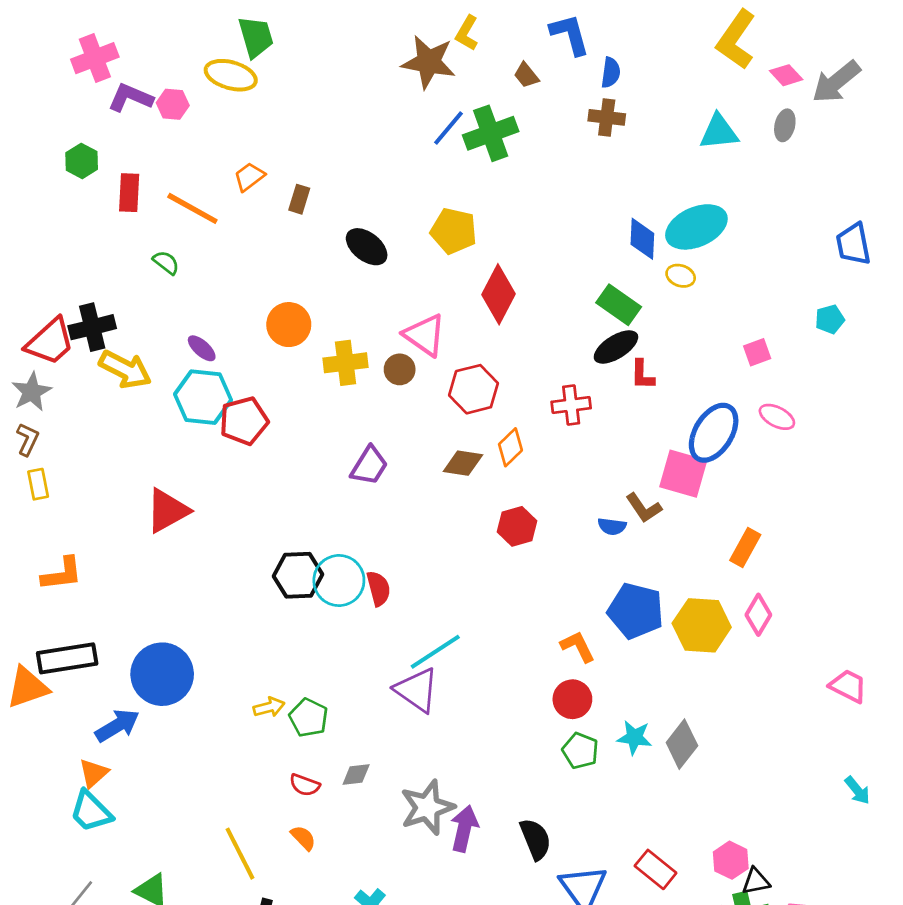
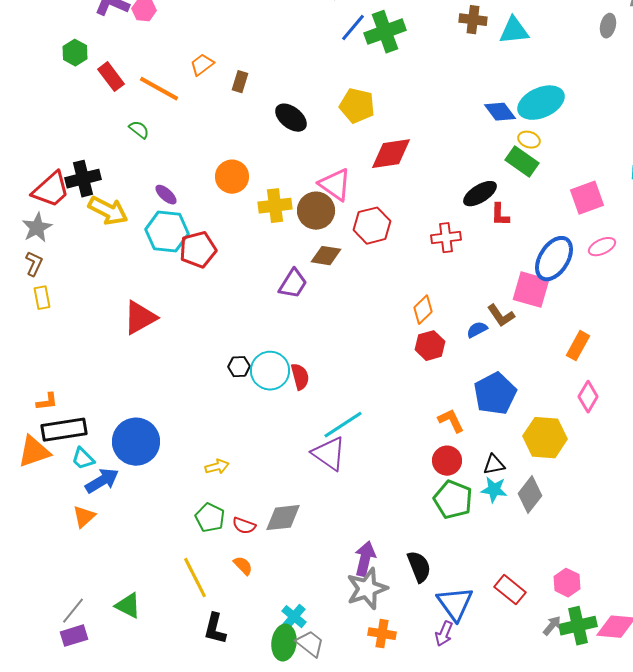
cyan triangle: (719, 132) -> (514, 31), moved
red rectangle: (129, 193) -> (111, 77), turned -40
blue diamond: (642, 239) -> (500, 112), turned -40
red diamond: (499, 294) -> (391, 154), turned 54
green rectangle: (619, 305) -> (522, 162), moved
pink square: (757, 352) -> (587, 198), size x1.6
brown circle: (400, 369) -> (316, 211), size x1.6
pink ellipse: (777, 417) -> (602, 247), turned -52
orange diamond: (510, 447) -> (423, 310), moved
brown diamond: (463, 463) -> (326, 256), moved
red hexagon: (517, 526) -> (430, 346), moved
blue semicircle: (612, 526) -> (477, 330), turned 145
orange L-shape: (62, 574) -> (47, 402), moved, size x0.7
black hexagon: (298, 575) -> (239, 367), size x0.6
blue pentagon: (636, 611) -> (495, 394), turned 30
yellow hexagon: (702, 625) -> (545, 438), moved
green pentagon: (309, 718) -> (210, 518), moved
green pentagon: (580, 751) -> (453, 500), size x1.4
gray diamond: (356, 774) -> (283, 518), size x1.6
gray star: (427, 807) -> (367, 589), moved
cyan trapezoid: (91, 811) -> (83, 459), moved, size x0.7
black triangle: (756, 881) -> (494, 465), moved

